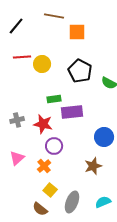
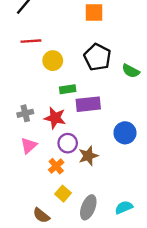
yellow circle: (42, 64) -> (53, 61), moved
pink triangle: (17, 158) -> (29, 145), moved
brown star: (93, 166) -> (88, 156), moved
brown semicircle: (40, 209) -> (41, 215), moved

